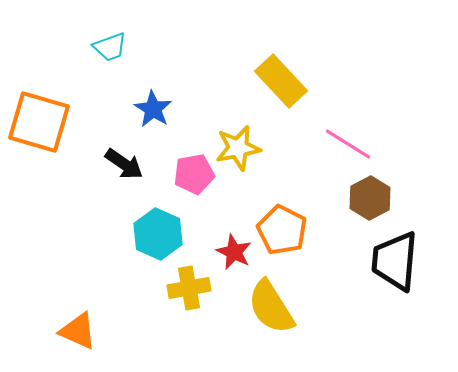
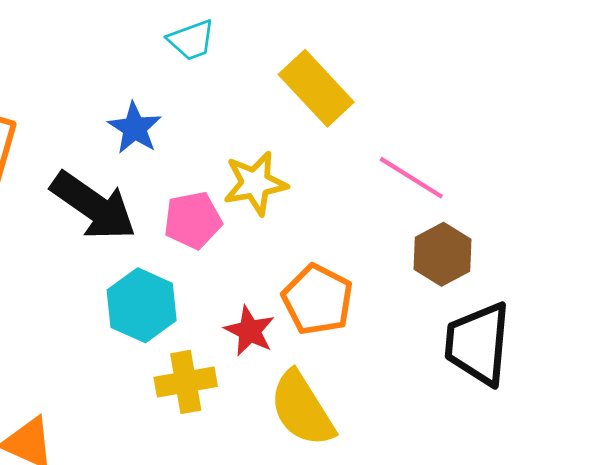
cyan trapezoid: (110, 47) -> (191, 40), moved
black arrow: (124, 164) -> (93, 206), size x1.6

